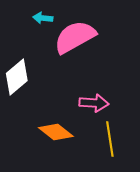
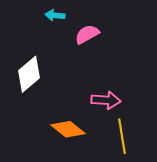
pink semicircle: (75, 37) -> (87, 34), size x0.6

